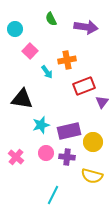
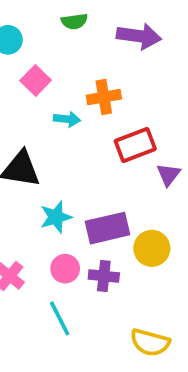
green semicircle: (51, 19) -> (74, 21), turned -72
cyan arrow: (47, 72) -> (67, 119), turned -48
yellow semicircle: (92, 176) -> (150, 342), moved
cyan line: (53, 195) -> (60, 318), moved, turned -54

